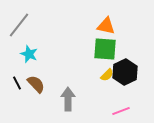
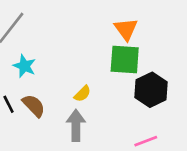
orange triangle: (106, 26) -> (126, 29), turned 42
yellow semicircle: (107, 75) -> (82, 94), moved

